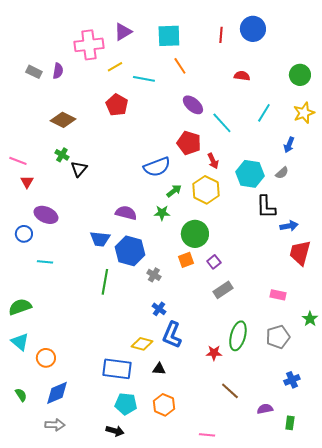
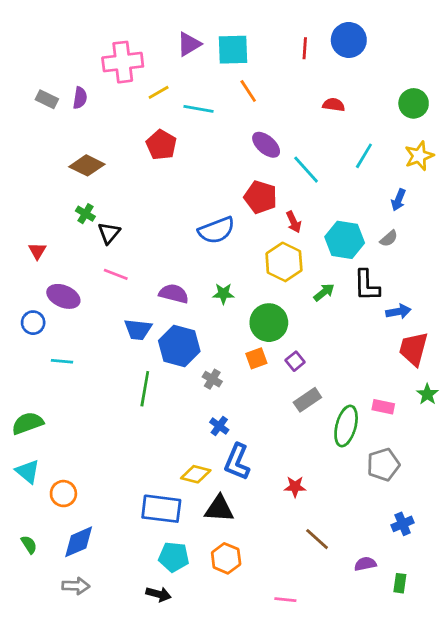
purple triangle: (123, 32) -> (189, 44), moved
pink line: (18, 161) -> (116, 274), moved
green arrow: (174, 191) -> (324, 292), moved
green star: (310, 319) -> (427, 394), moved
green ellipse: (238, 336) -> (346, 426), moved
black triangle: (159, 369) -> (219, 509), size x1.6

